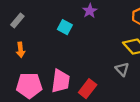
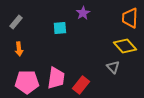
cyan square: (65, 27) -> (60, 28), turned -32

